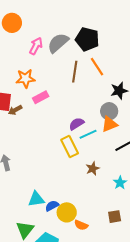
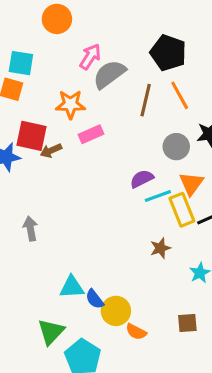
gray semicircle: (58, 43) -> (109, 74), moved
gray circle: (109, 111) -> (176, 147), moved
orange triangle: (110, 124) -> (191, 184), turned -36
yellow rectangle: (70, 147) -> (182, 210), moved
blue semicircle: (52, 206) -> (95, 299), turned -104

